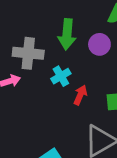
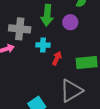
cyan cross: (61, 76) -> (43, 45), turned 32

